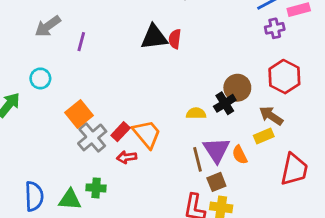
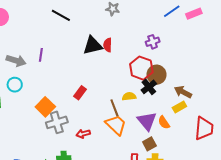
gray arrow: (48, 26) -> (16, 61), moved, turned -120
purple cross: (275, 28) -> (153, 42), moved
red hexagon: (284, 77) -> (141, 68), moved
red rectangle: (121, 132) -> (80, 93), moved
orange trapezoid: (147, 134) -> (116, 125), moved
gray cross: (92, 137) -> (57, 122), turned 30
brown line: (198, 159) -> (114, 108), moved

